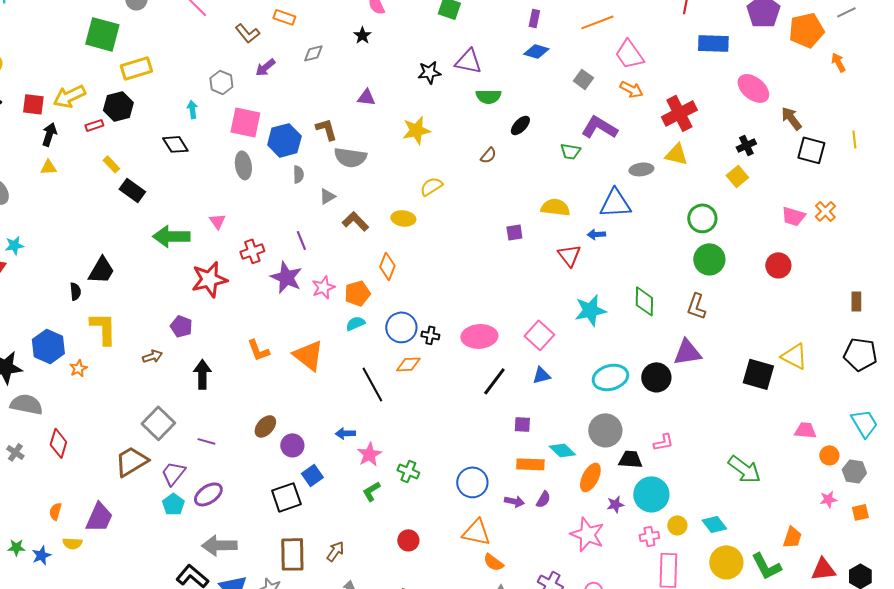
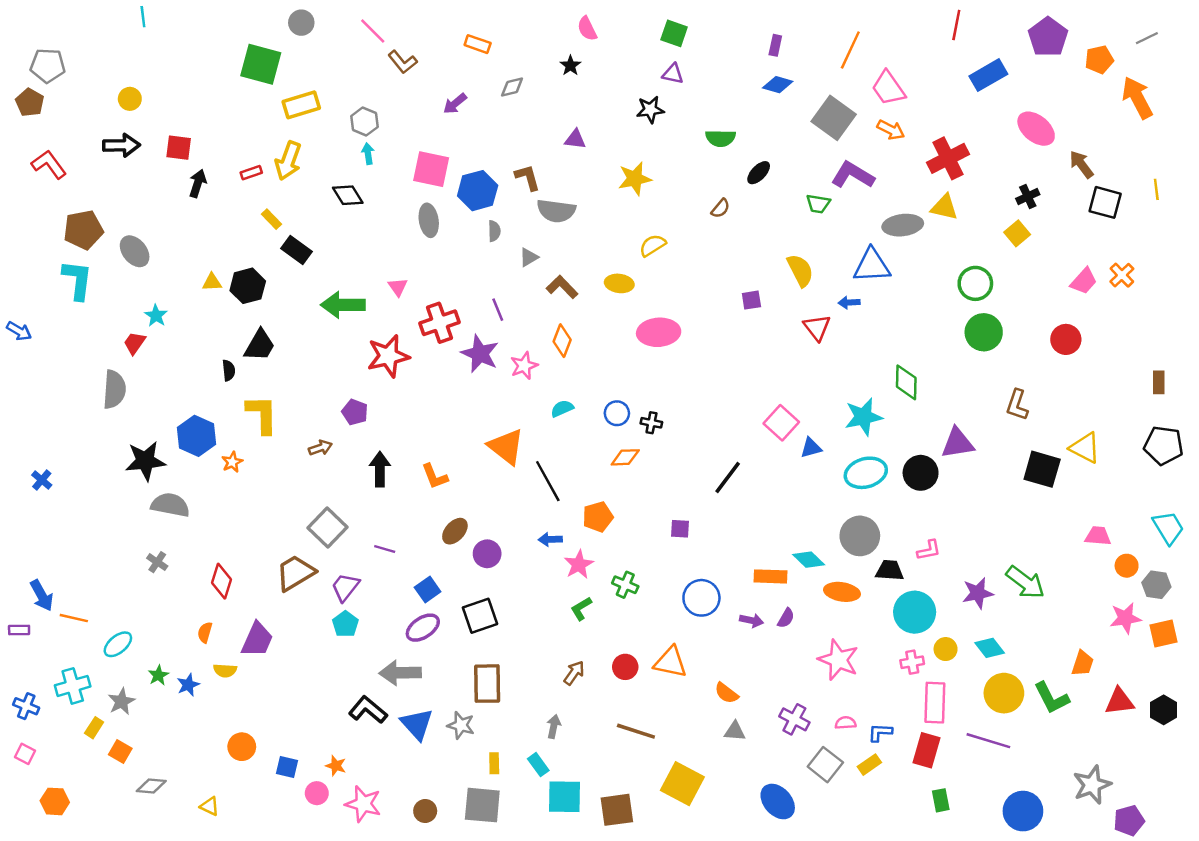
orange line: (597, 22) -> (850, 50), turned -44
orange pentagon: (806, 30) -> (1099, 60), size x0.7
brown L-shape: (247, 33) -> (403, 62), moved
blue rectangle: (713, 43) -> (988, 75), turned -32
purple triangle: (468, 61) -> (673, 74), moved, size x0.7
orange arrow: (838, 62) -> (1137, 98), size x1.8
gray square: (583, 79) -> (834, 118), size x1.8
gray hexagon: (221, 82) -> (364, 121), moved
yellow arrow: (69, 96) -> (288, 161), moved, turned -44
black hexagon: (118, 106) -> (248, 286), moved
yellow triangle: (48, 167) -> (212, 282), moved
gray ellipse: (641, 169) -> (903, 225), size x1.4
yellow semicircle: (555, 207) -> (800, 270), turned 56
pink trapezoid: (793, 216) -> (1084, 281), turned -65
cyan star: (14, 245) -> (156, 316), turned -30
red cross: (252, 251) -> (439, 323), size x1.4
orange diamond: (387, 266) -> (562, 341), moved
orange pentagon: (357, 293) -> (598, 517), moved
brown L-shape: (696, 306) -> (1017, 405), moved
cyan star: (590, 310) -> (863, 417), moved
blue circle: (401, 327) -> (617, 413), size x0.7
pink ellipse: (479, 336) -> (659, 332), moved
orange L-shape: (258, 350) -> (435, 476), moved
blue triangle: (541, 375) -> (811, 448), moved
black line: (372, 384) -> (548, 481), moved
purple square: (522, 424) -> (680, 529), moved
red diamond: (58, 443) -> (222, 581), moved
blue square: (312, 475) -> (428, 590), moved
orange ellipse: (590, 477) -> (842, 592), turned 72
purple ellipse: (208, 494) -> (423, 628), moved
pink star: (828, 499) -> (1125, 618), size x1.5
purple star: (615, 504) -> (978, 593), moved, size x1.5
orange square: (860, 512) -> (1164, 634), size x1.4
orange triangle: (476, 532) -> (670, 662), moved
green star: (16, 547) -> (158, 675), turned -30
brown arrow: (335, 551) -> (574, 673), moved

